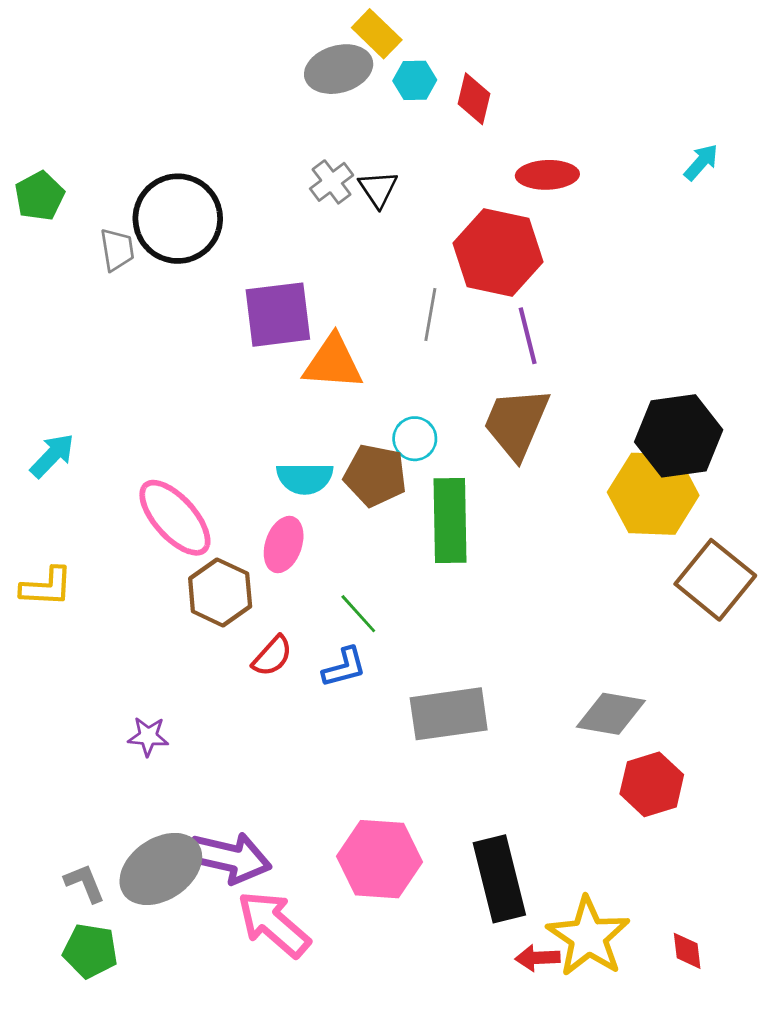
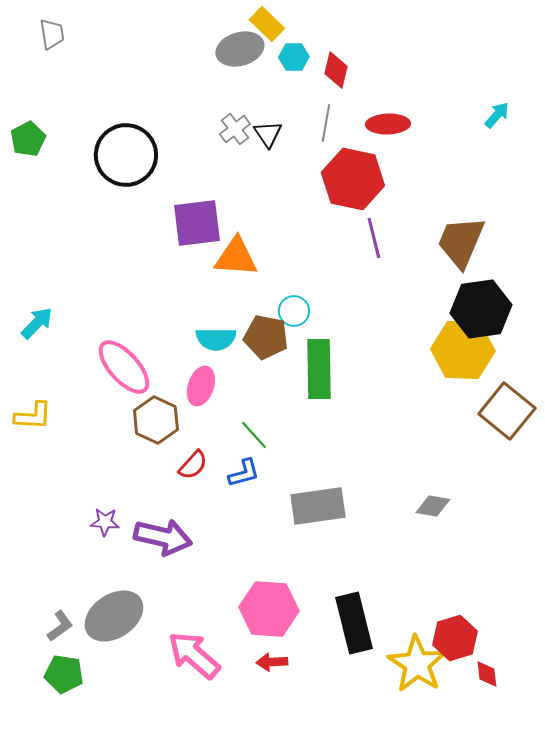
gray trapezoid: (117, 250) -> (52, 34), moved
gray line: (430, 315) -> (326, 123), moved
brown trapezoid: (516, 423) -> (461, 242), moved
gray diamond: (611, 714) -> (433, 506), size x0.7
red hexagon: (652, 784) -> (455, 638), moved
purple arrow: (230, 858) -> (163, 537), moved
gray L-shape: (85, 883) -> (60, 626), turned 76
red arrow: (538, 958) -> (272, 662), moved

